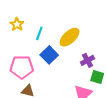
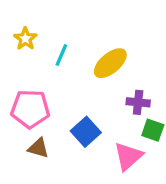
blue square: (49, 55) -> (86, 132), moved
purple cross: (88, 60) -> (138, 102), turned 32

